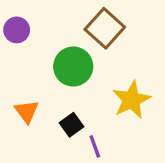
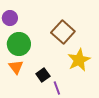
brown square: (105, 28) -> (63, 32), moved
green circle: (73, 67) -> (19, 44), moved

